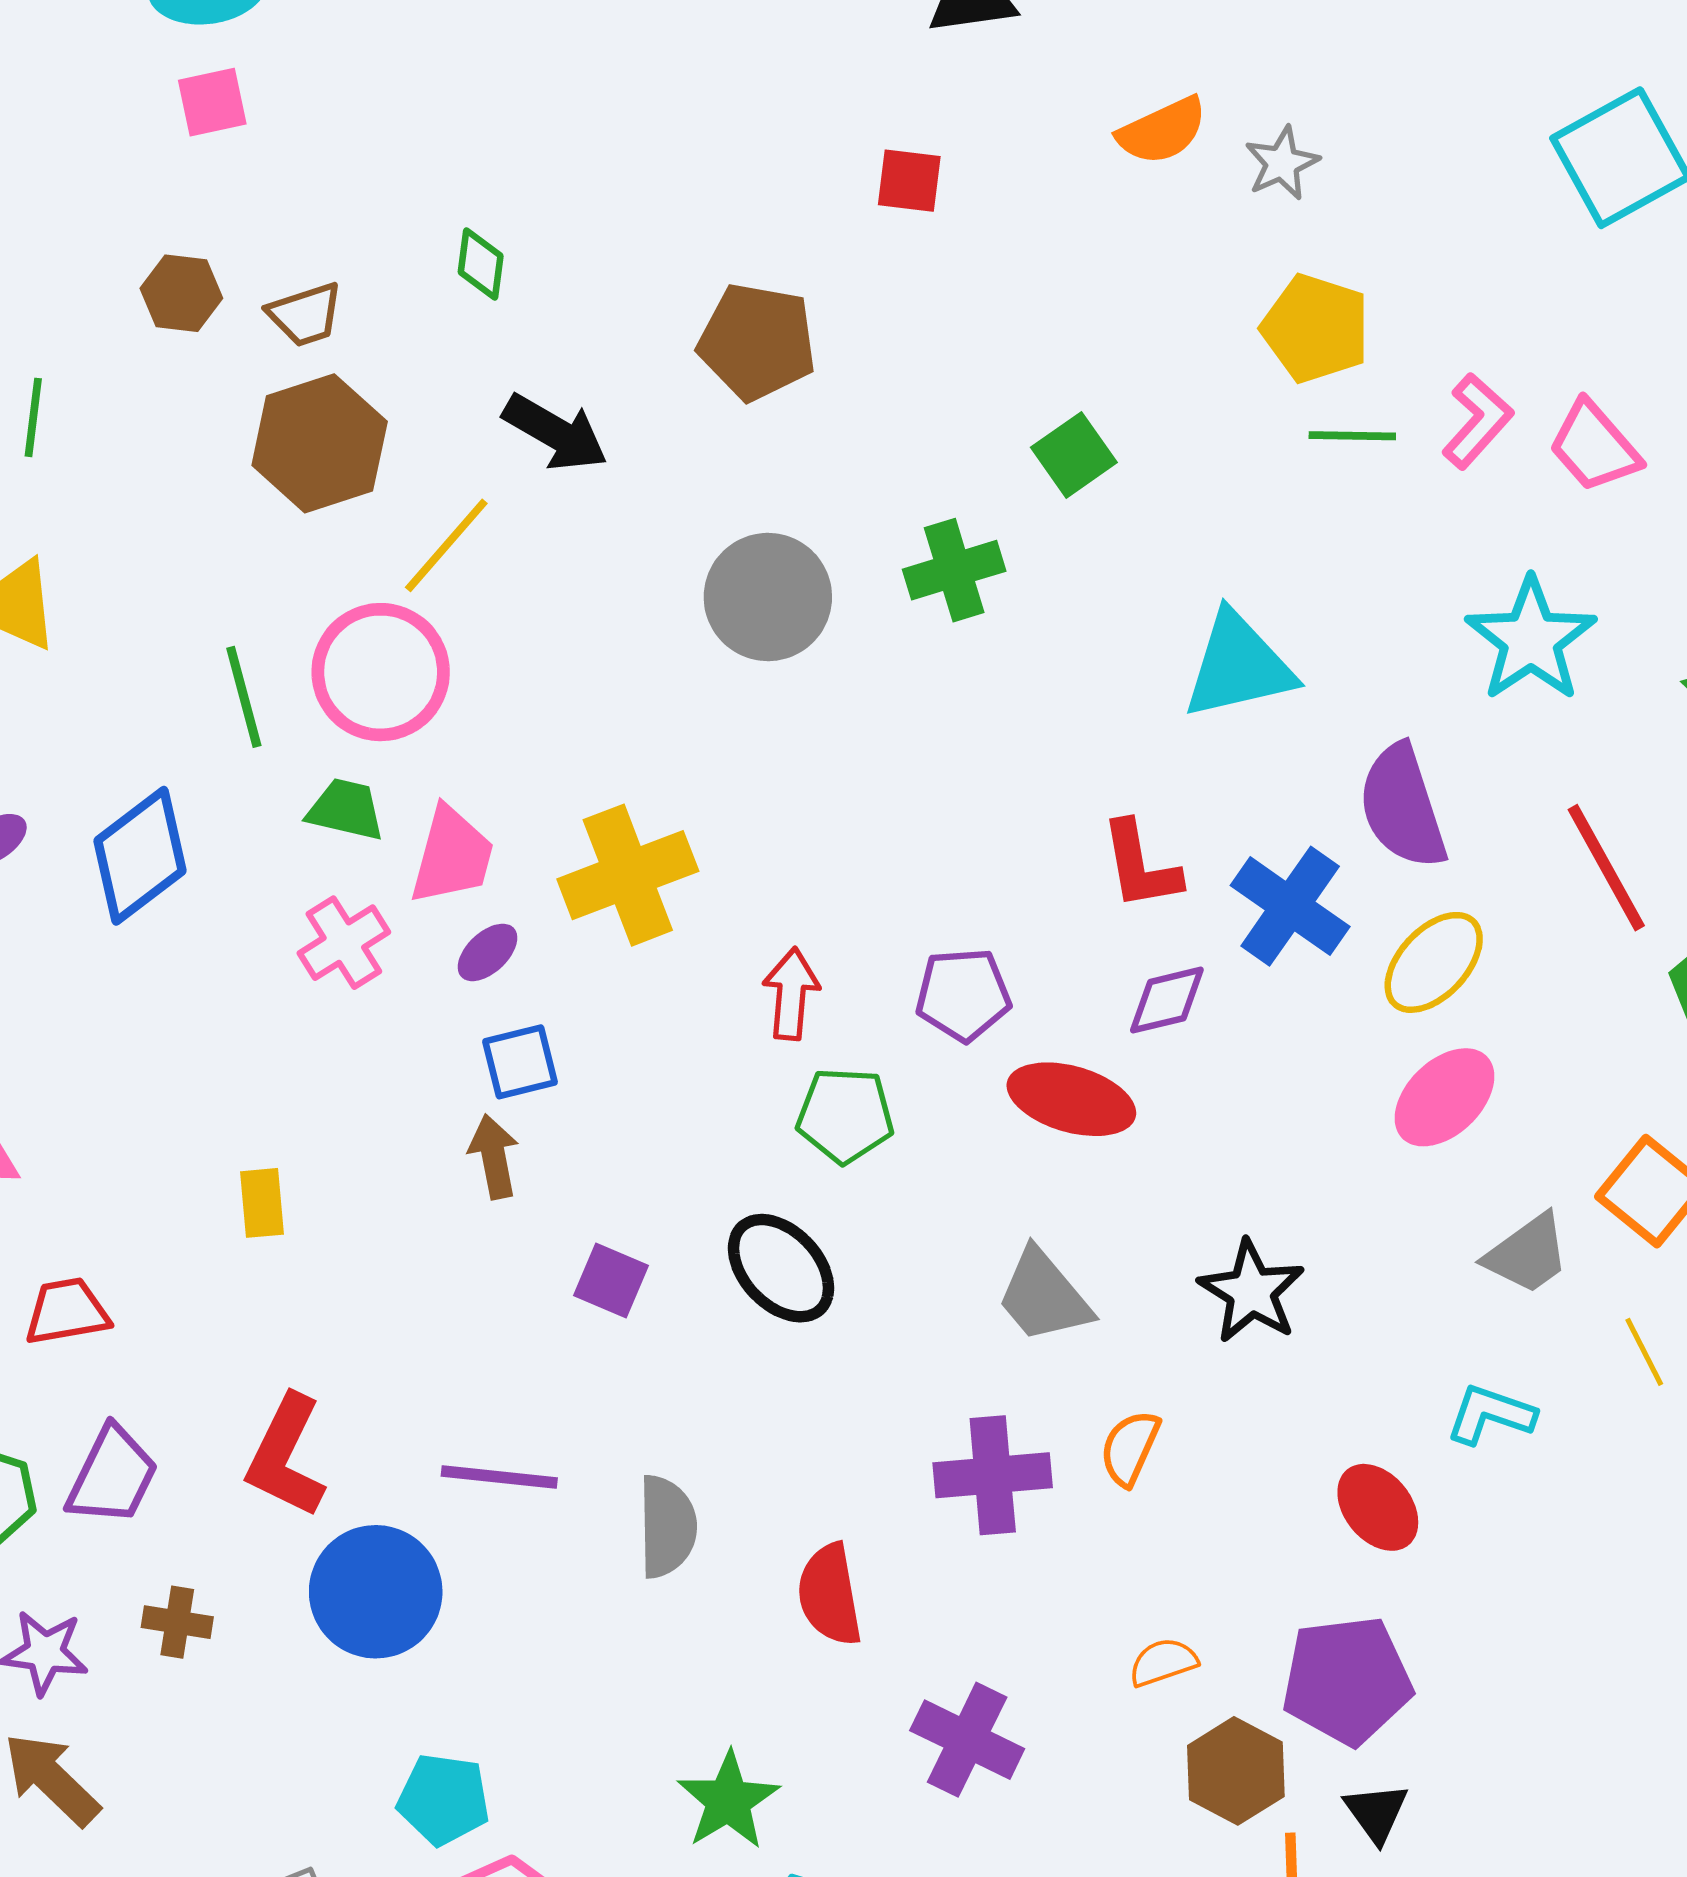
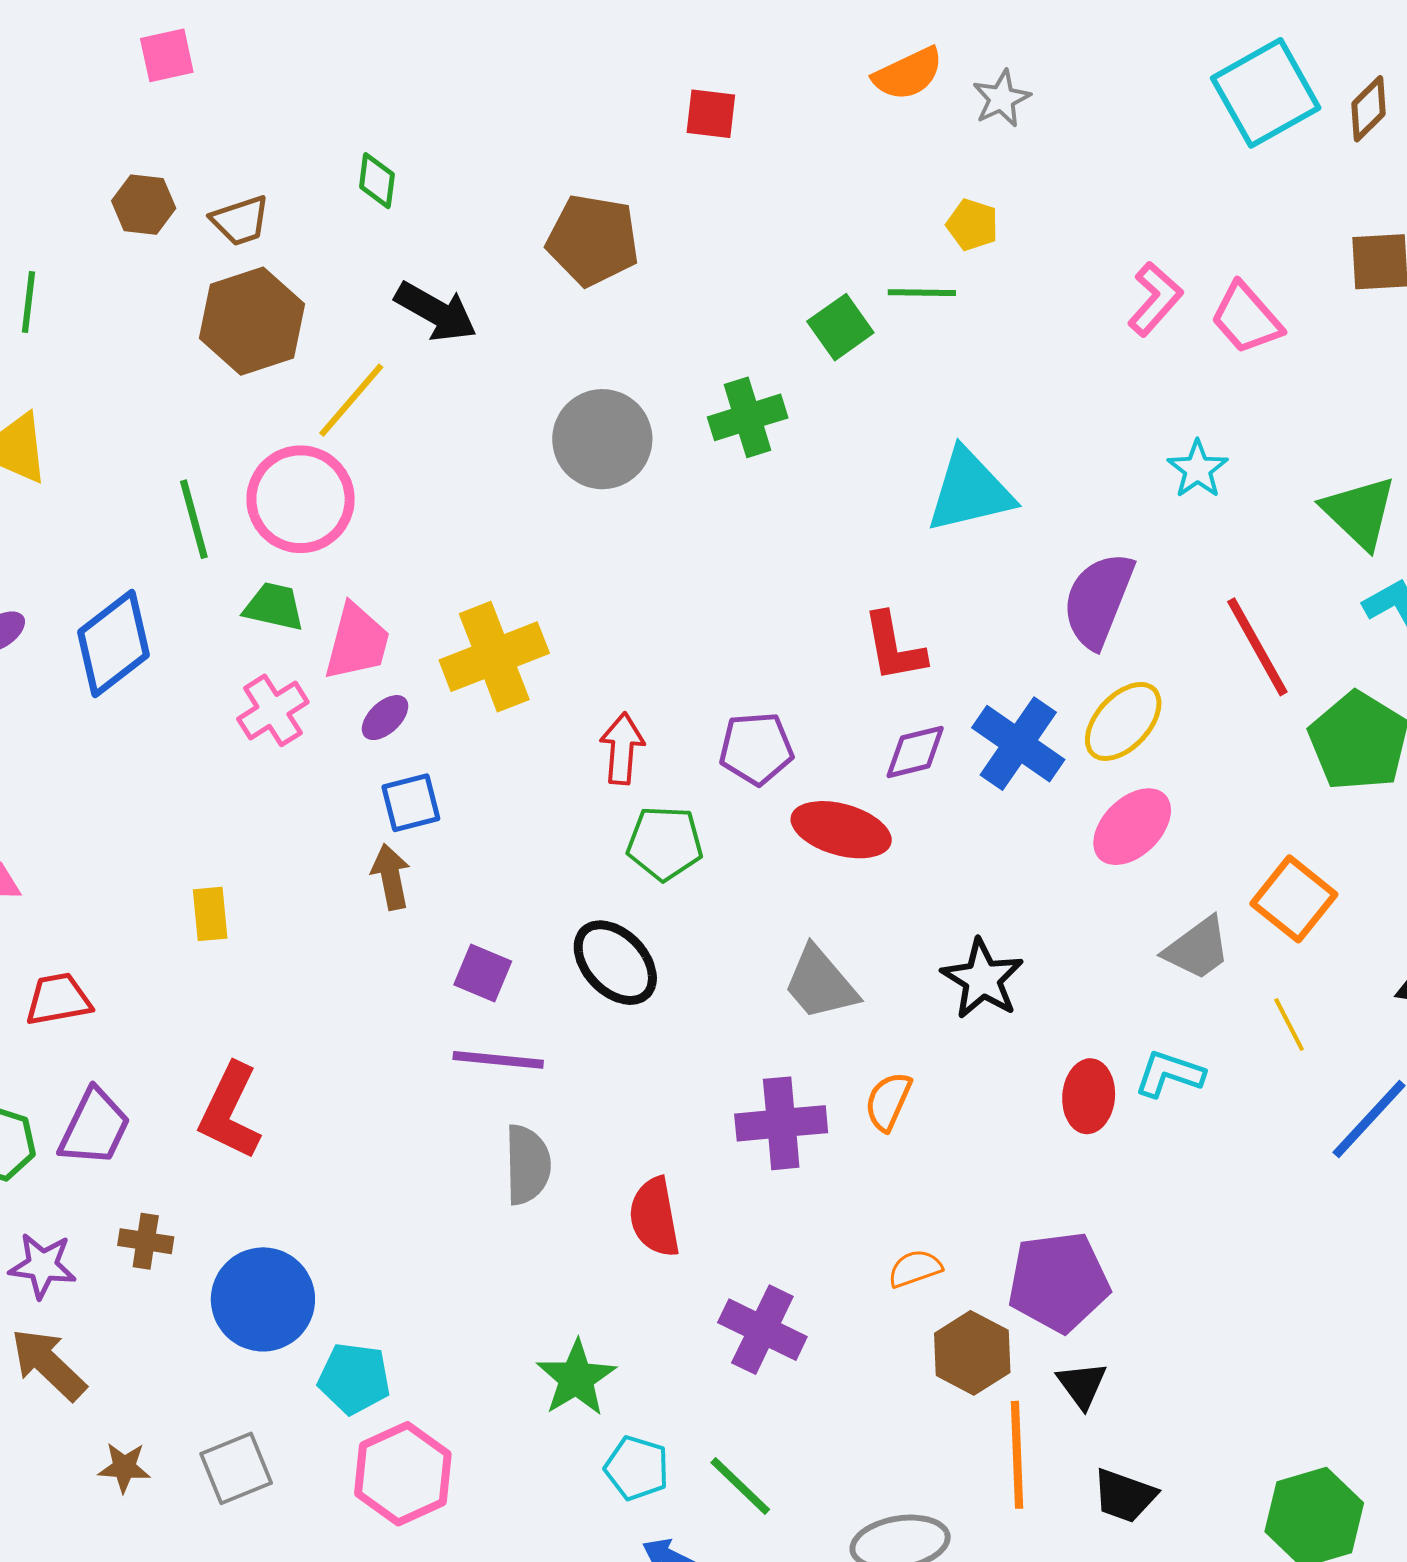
yellow pentagon: (1316, 328) -> (972, 225), moved, size x0.6
green line: (1352, 436) -> (922, 293), moved
cyan star: (1531, 640) -> (1198, 469), size x0.6
purple semicircle: (1403, 807) -> (1098, 600), turned 40
blue cross: (1290, 906) -> (1018, 744), moved
purple line: (499, 1477) -> (498, 1060), moved
red ellipse: (1378, 1507) -> (1089, 1096), moved, turned 44
blue circle: (376, 1592) -> (263, 1299), moved

